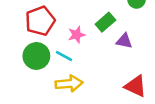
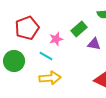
green circle: (36, 56) -> (14, 61), moved

